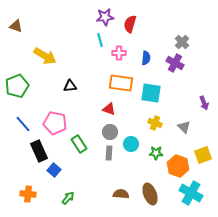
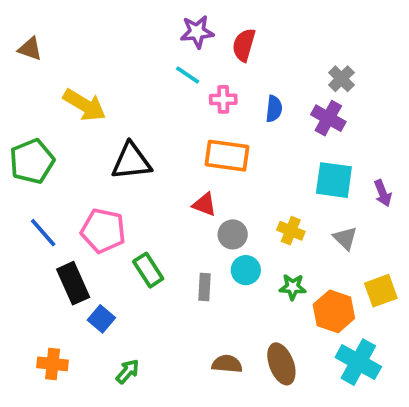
cyan line: (100, 40) -> (188, 75), turned -40
black triangle: (70, 86) -> (131, 161), size x1.6
cyan square: (151, 93) -> (334, 180), moved
gray circle: (110, 132) -> (233, 234), moved

